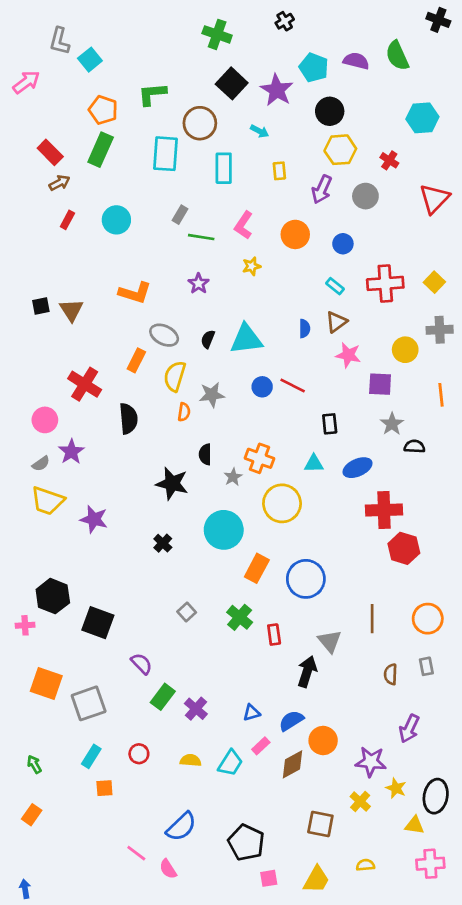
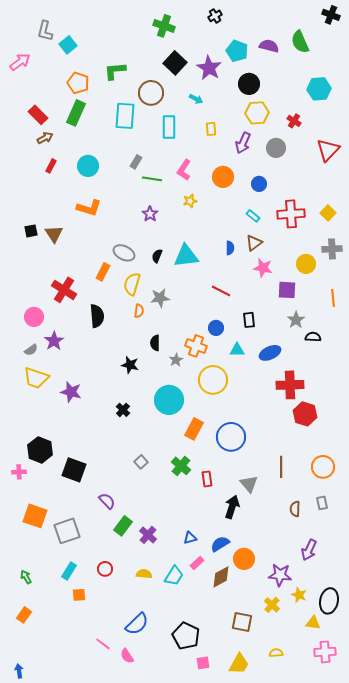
orange L-shape: (135, 293) -> (89, 208), moved
blue circle: (262, 387) -> (216, 328), moved
black star: (172, 484) -> (130, 365), size x0.7

